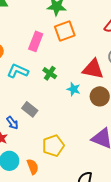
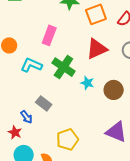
orange square: (65, 31) -> (96, 14), moved
red triangle: (93, 69) -> (97, 49), moved, turned -35
green cross: (50, 73) -> (63, 67), size x1.6

